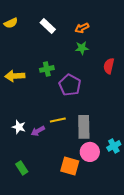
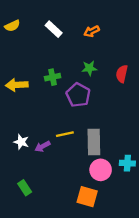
green star: (82, 48) -> (89, 68), moved
cyan cross: (114, 146) -> (127, 163), turned 32
orange square: (70, 166) -> (87, 197), moved

